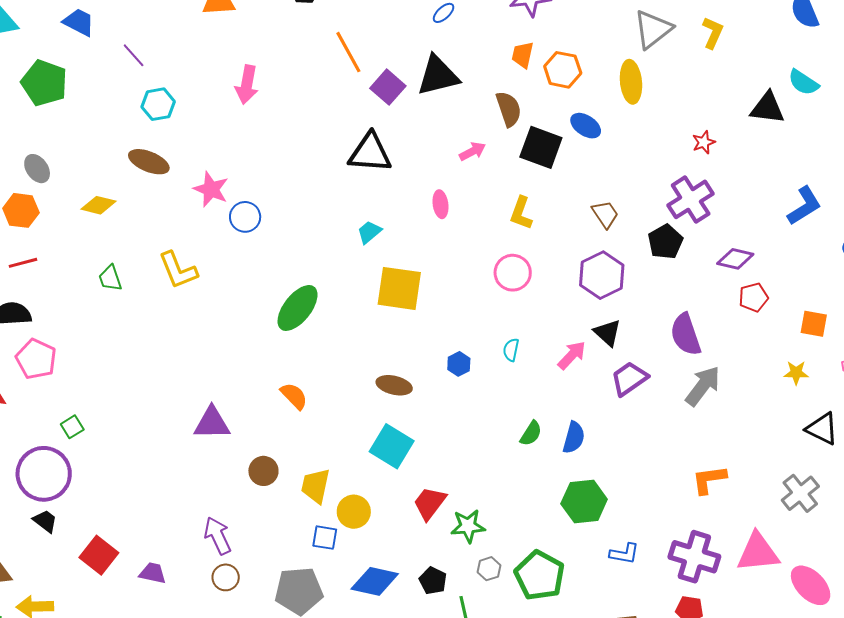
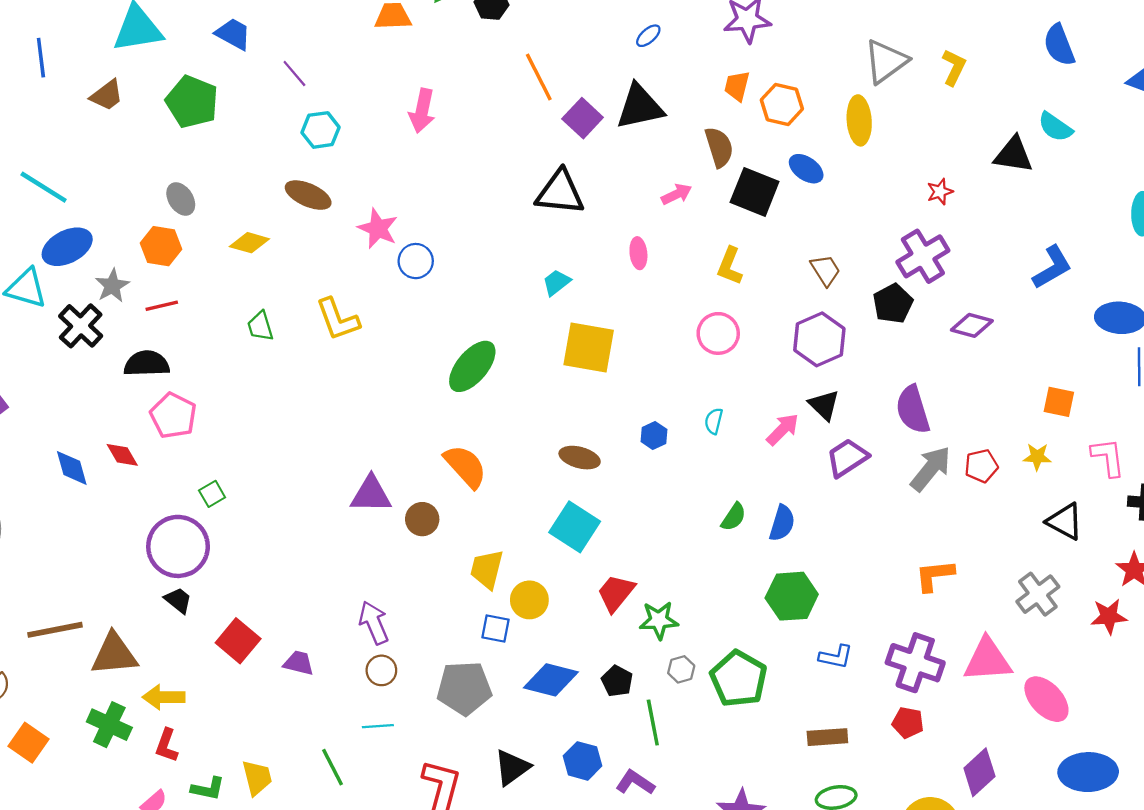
red pentagon: (754, 297) -> (981, 466), moved
orange semicircle: (294, 396) -> (465, 466), size x1.4
brown circle: (263, 471) -> (422, 519), moved

